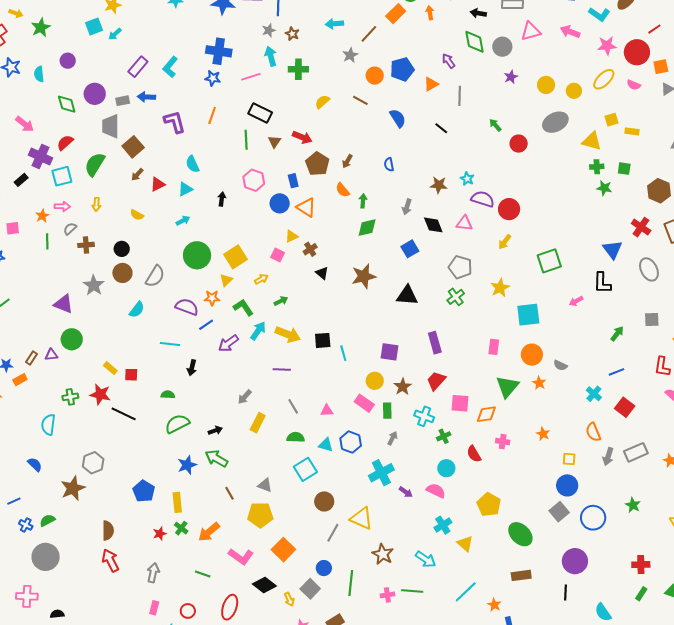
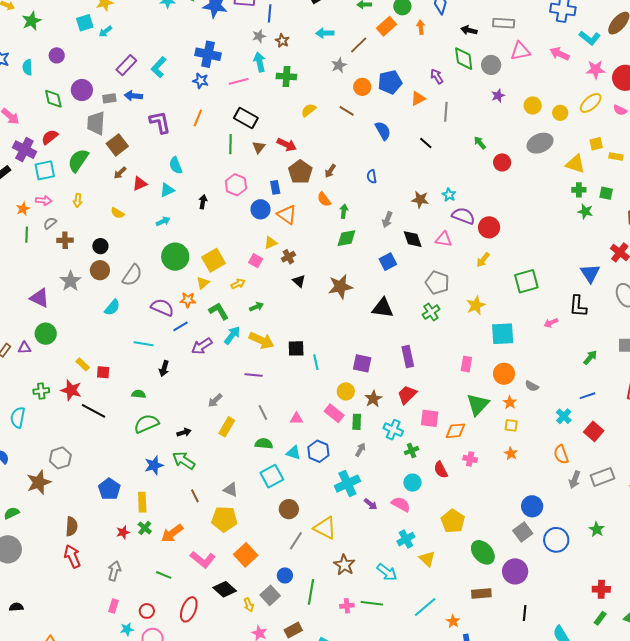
yellow square: (569, 459) -> (511, 425), moved
purple circle: (575, 561) -> (515, 571), moved

